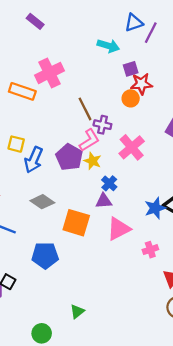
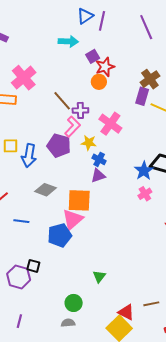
yellow star: (93, 161) -> (89, 143), moved
pink triangle: (119, 229) -> (73, 219), moved
pink cross: (150, 250) -> (145, 194), moved

